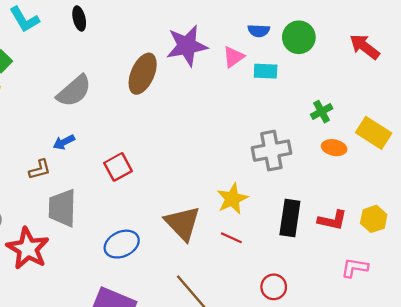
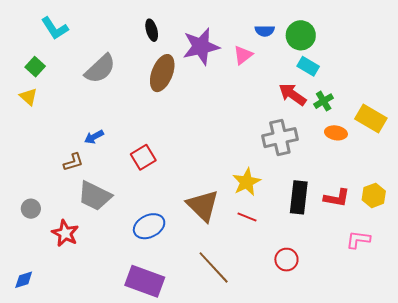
black ellipse: (79, 18) -> (152, 30), moved
red arrow: (364, 47) -> (292, 94), moved
cyan rectangle: (266, 71) -> (308, 66), moved, turned 30
gray semicircle: (74, 91) -> (100, 69), moved
gray trapezoid: (62, 208) -> (95, 196), turned -63
red star: (28, 248) -> (65, 233), size x0.7

